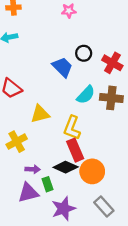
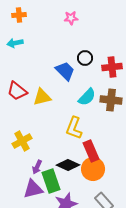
red cross: (112, 63) -> (112, 67), turned -36
yellow triangle: (40, 114) -> (42, 97), moved
red rectangle: (75, 150) -> (91, 151), moved
purple arrow: (33, 169) -> (37, 167), turned 112
green rectangle: (47, 184) -> (51, 181), size x1.6

